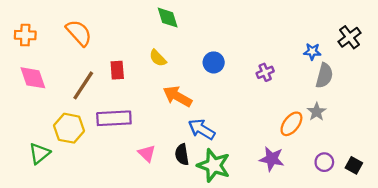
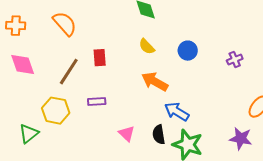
yellow semicircle: (158, 58) -> (147, 47), moved
purple rectangle: (114, 118) -> (97, 102), size x0.6

